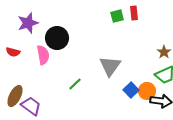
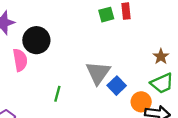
green line: (75, 84) -> (57, 94), turned -32
blue square: (131, 90) -> (117, 86), moved

